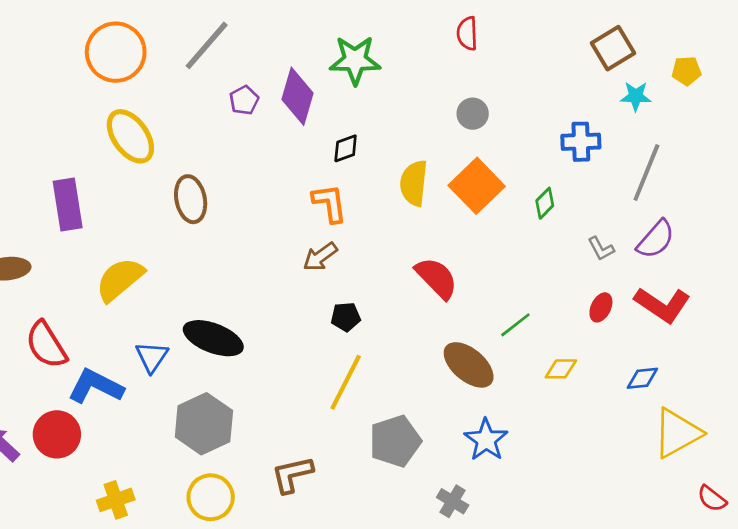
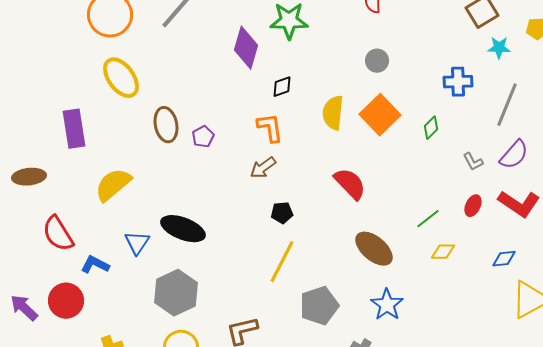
purple pentagon: (244, 100) -> (203, 137), moved
green line: (515, 325) -> (428, 219), moved
blue L-shape: (96, 386) -> (95, 265), size x0.7

